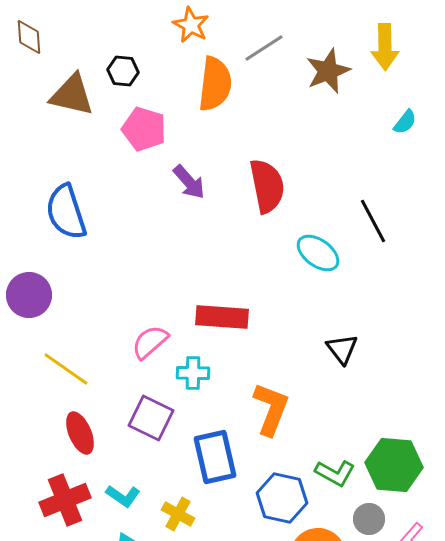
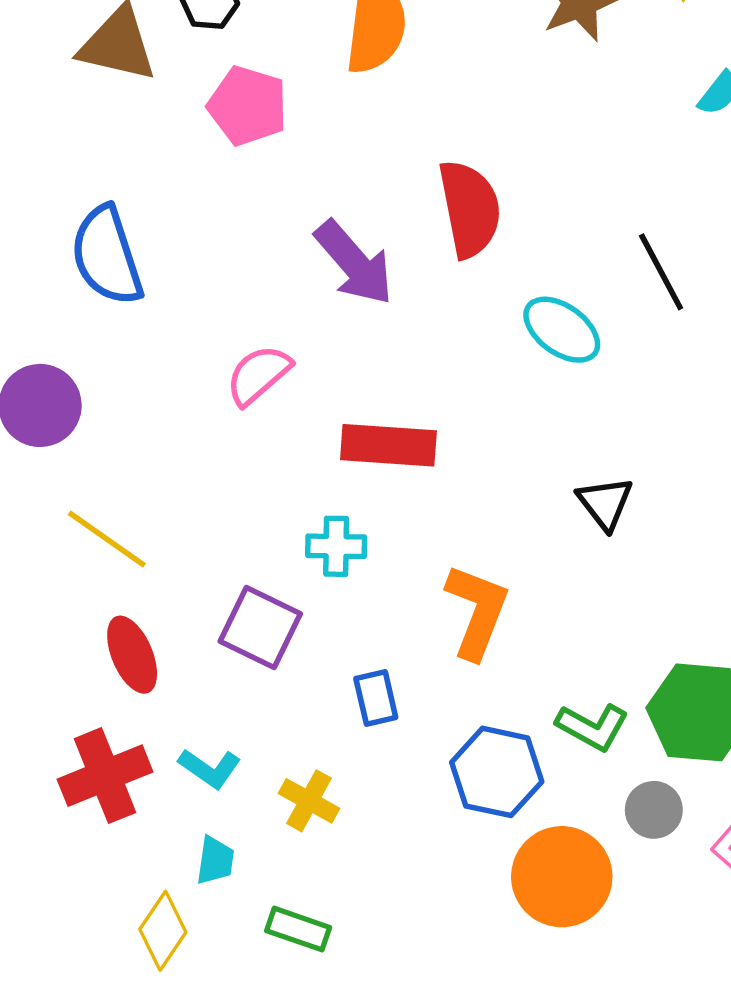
purple arrow: (189, 182) -> (354, 263), moved, size x1.4
pink semicircle: (150, 342) -> (258, 375), moved
blue rectangle: (215, 457) -> (376, 698), size x0.6

